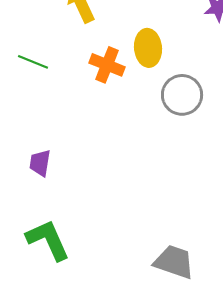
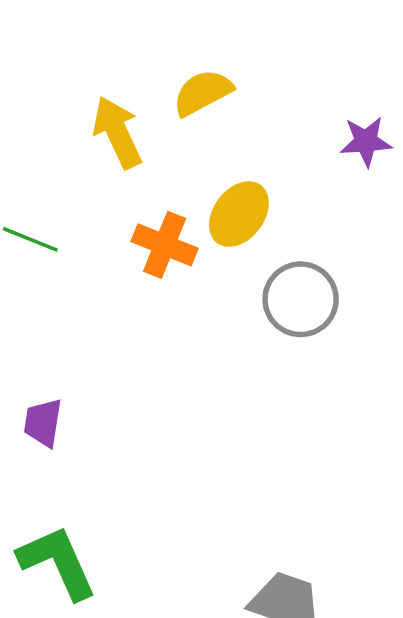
yellow ellipse: (148, 48) -> (239, 214), turned 42

